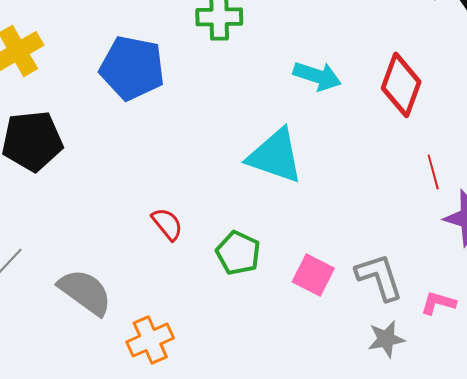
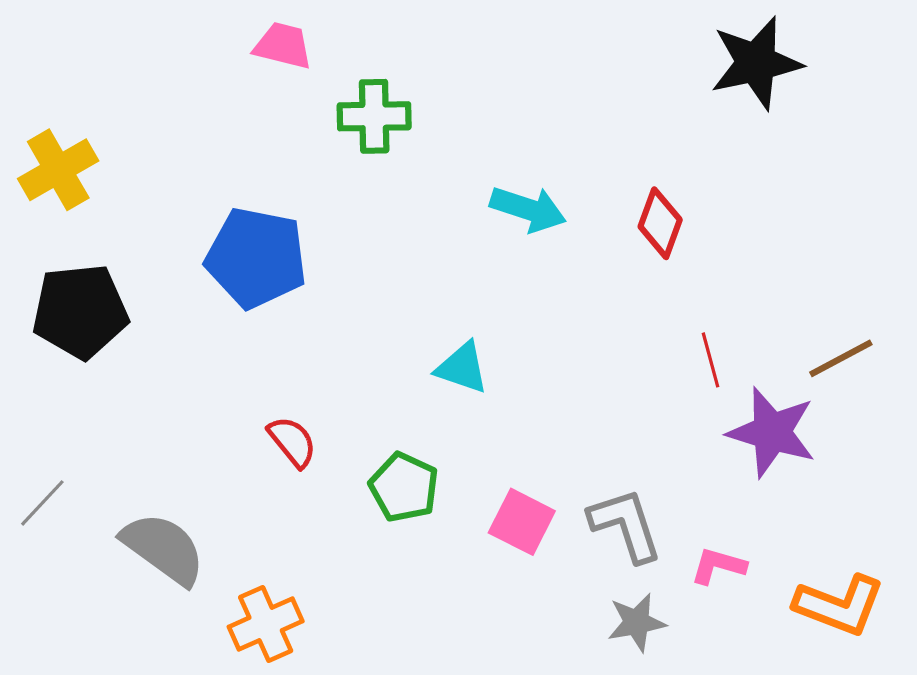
blue pentagon: (132, 68) -> (256, 258), moved
red diamond: (401, 85) -> (660, 223), size x0.7
cyan triangle: (275, 156) -> (462, 368), moved, size x0.6

